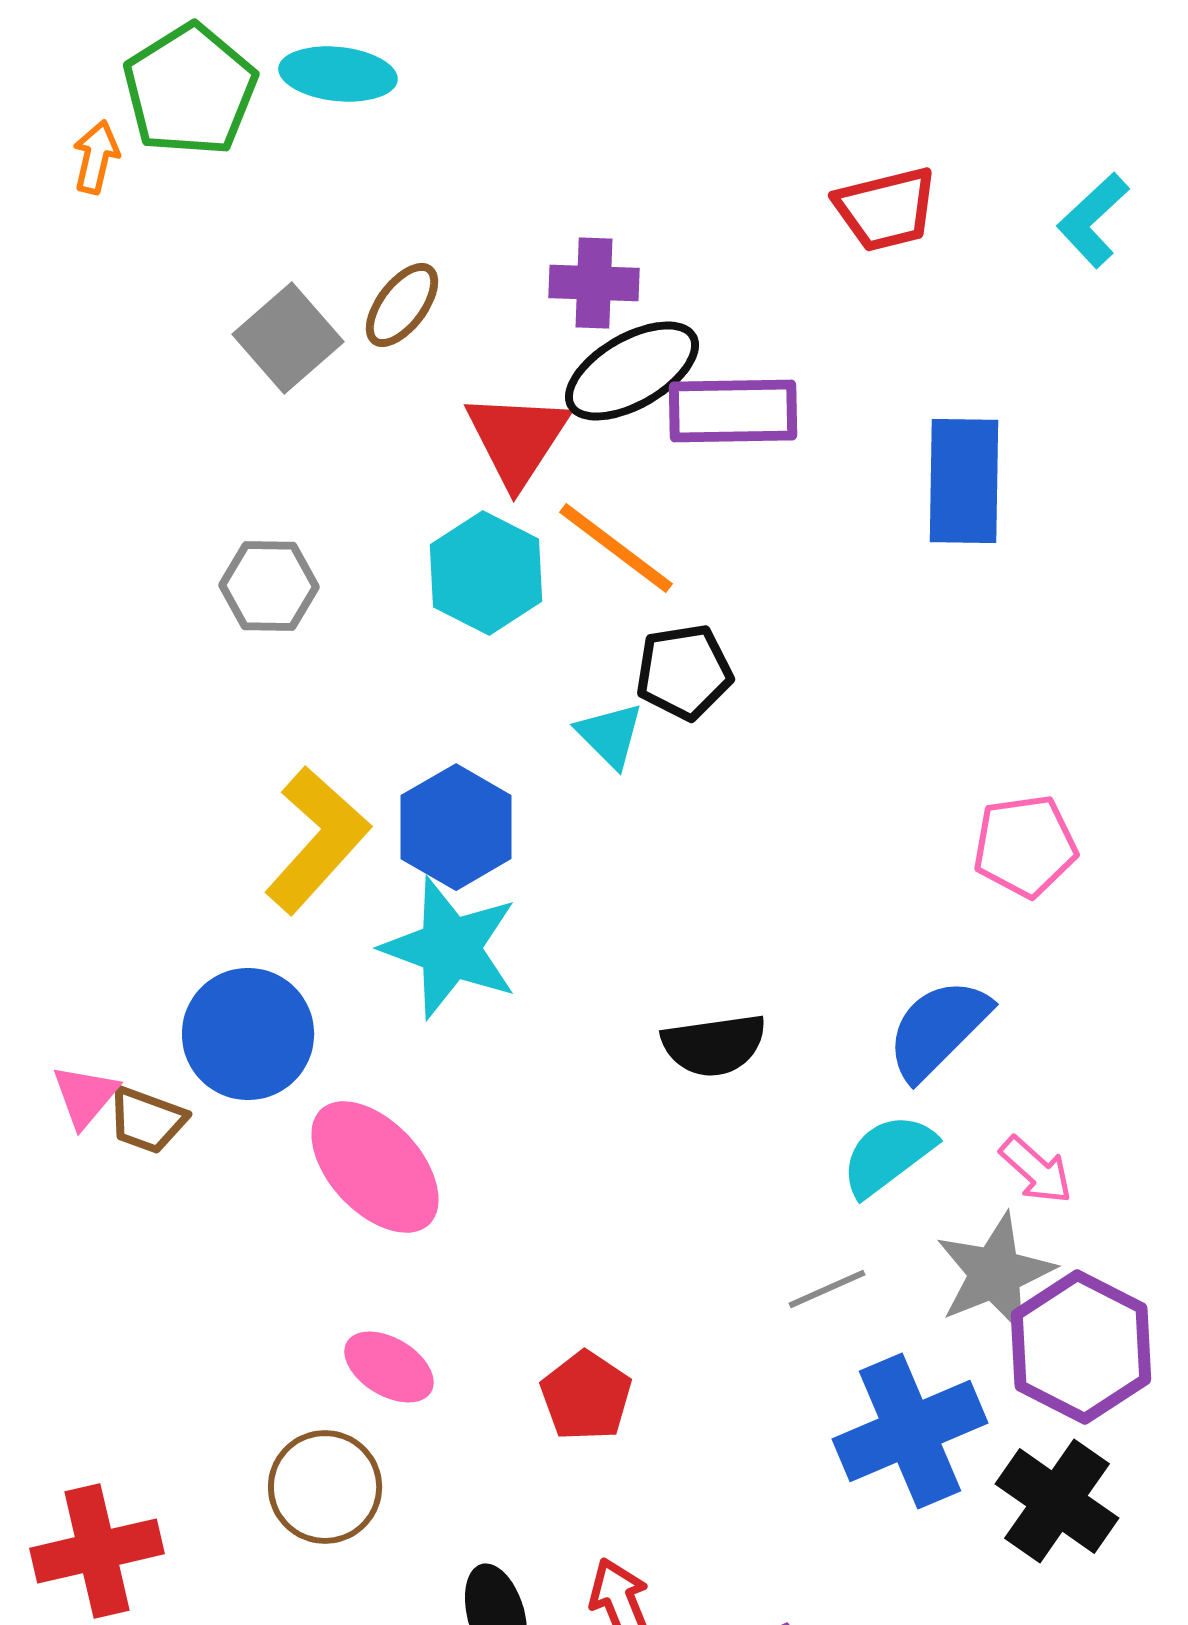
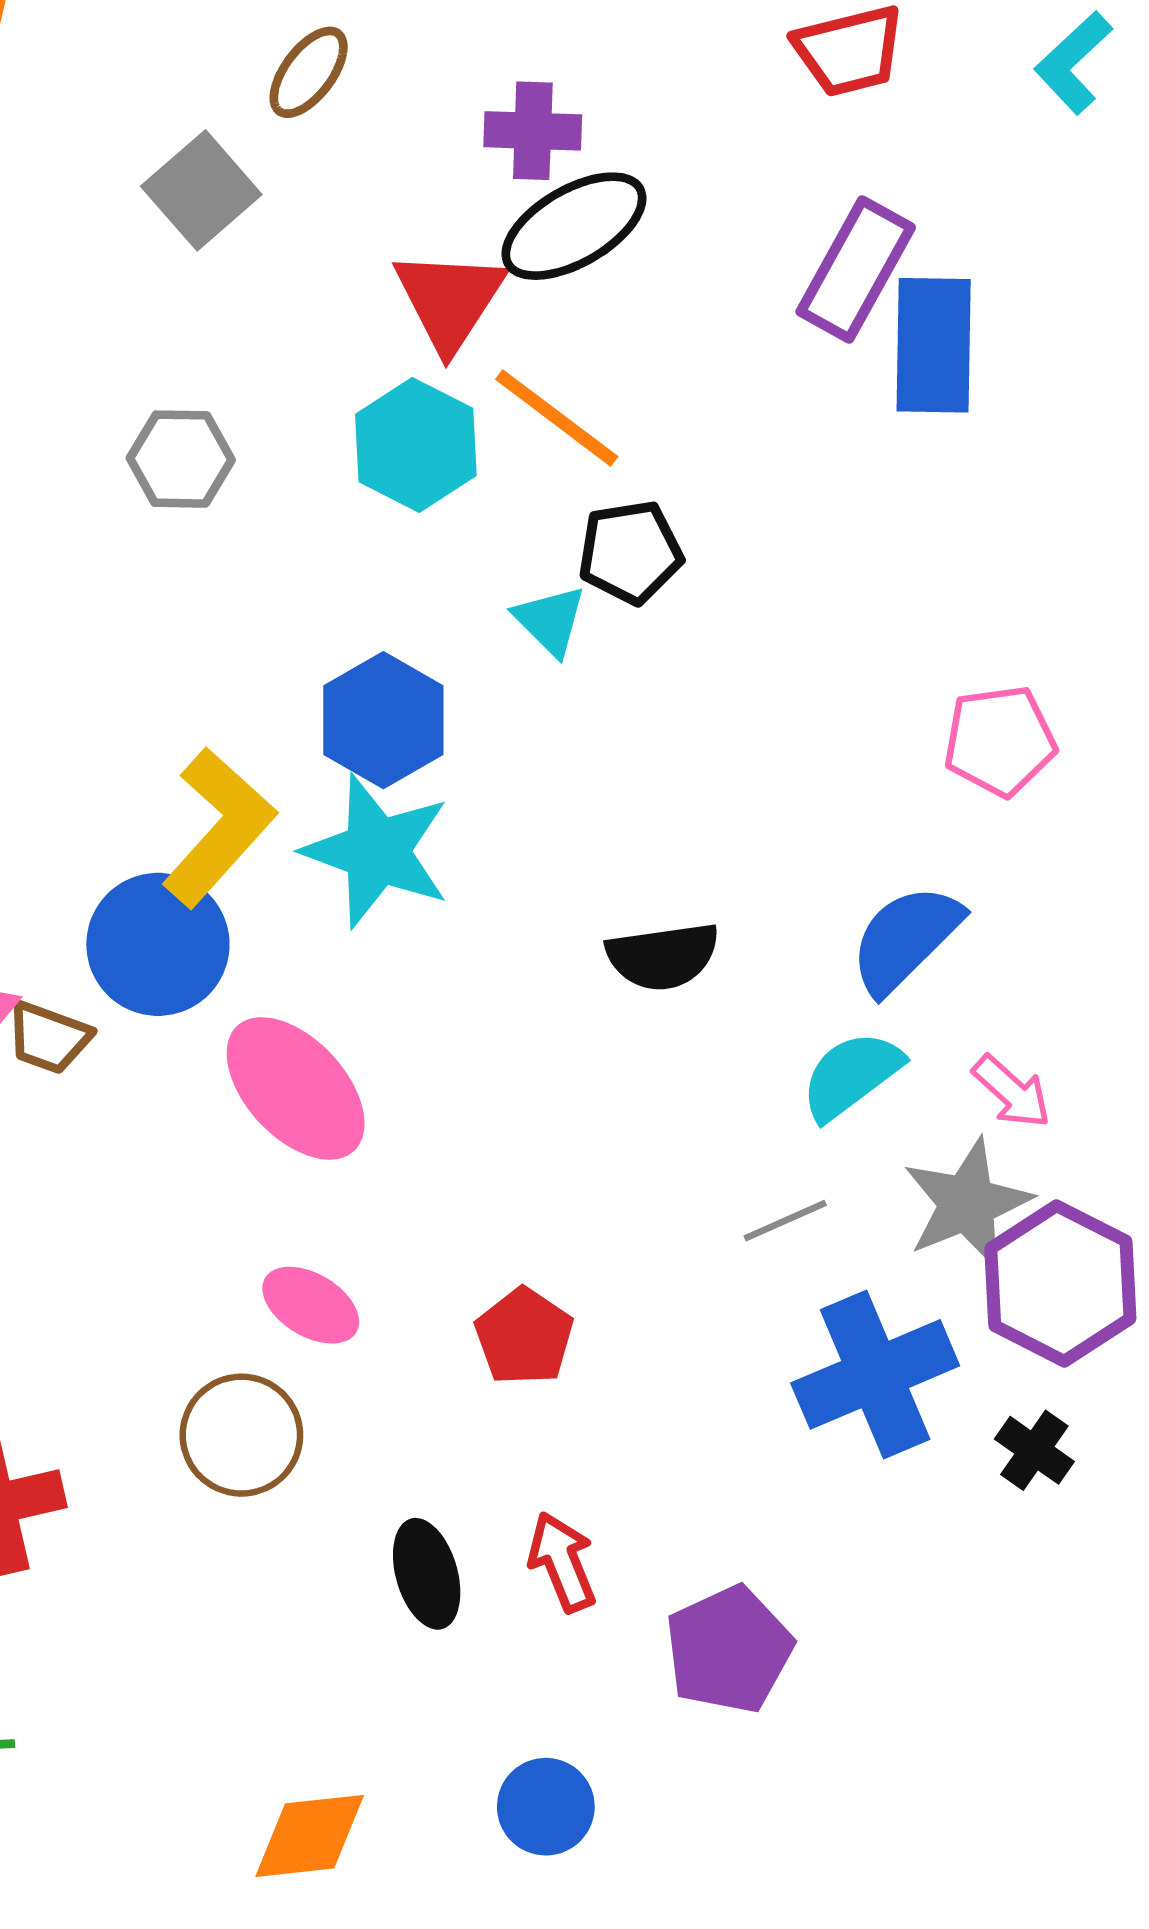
brown ellipse: (402, 305) -> (309, 72), moved
purple rectangle: (733, 411) -> (856, 269), moved, turned -60
yellow L-shape: (317, 840) -> (219, 827), moved
black cross: (1057, 1501) -> (1034, 1450), size x0.6

